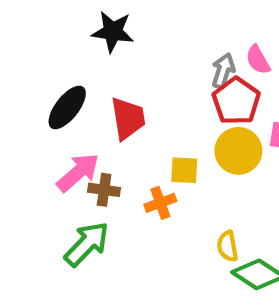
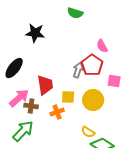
gray arrow: (223, 71) -> (78, 70), moved
red trapezoid: (128, 118) -> (45, 85), moved
yellow circle: (238, 151) -> (93, 100), moved
yellow semicircle: (228, 246) -> (88, 132), turned -48

